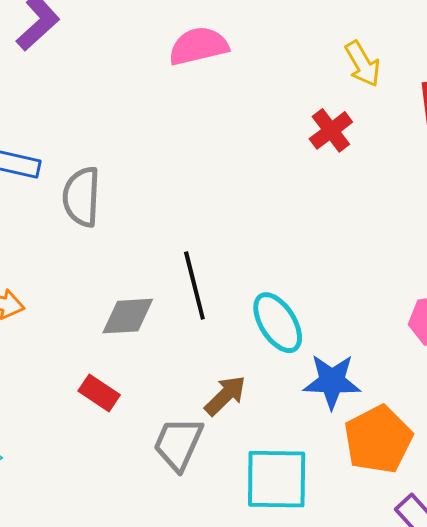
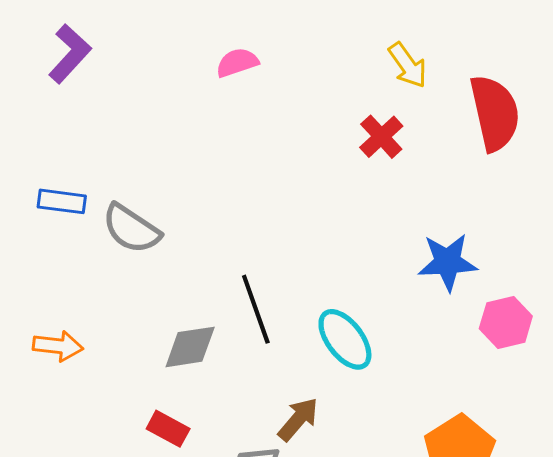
pink semicircle: (199, 46) -> (237, 63), size x0.7
gray semicircle: (81, 197) -> (131, 229), turned -54
blue star: (332, 381) -> (447, 262), moved

